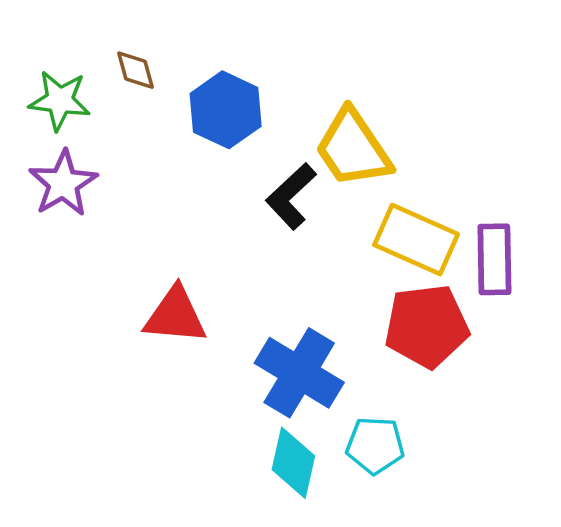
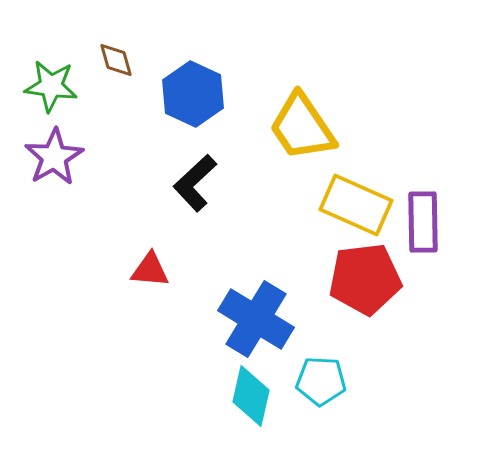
black L-shape: (291, 196) -> (195, 183), moved
red triangle: (175, 316) -> (150, 270), size x0.7

